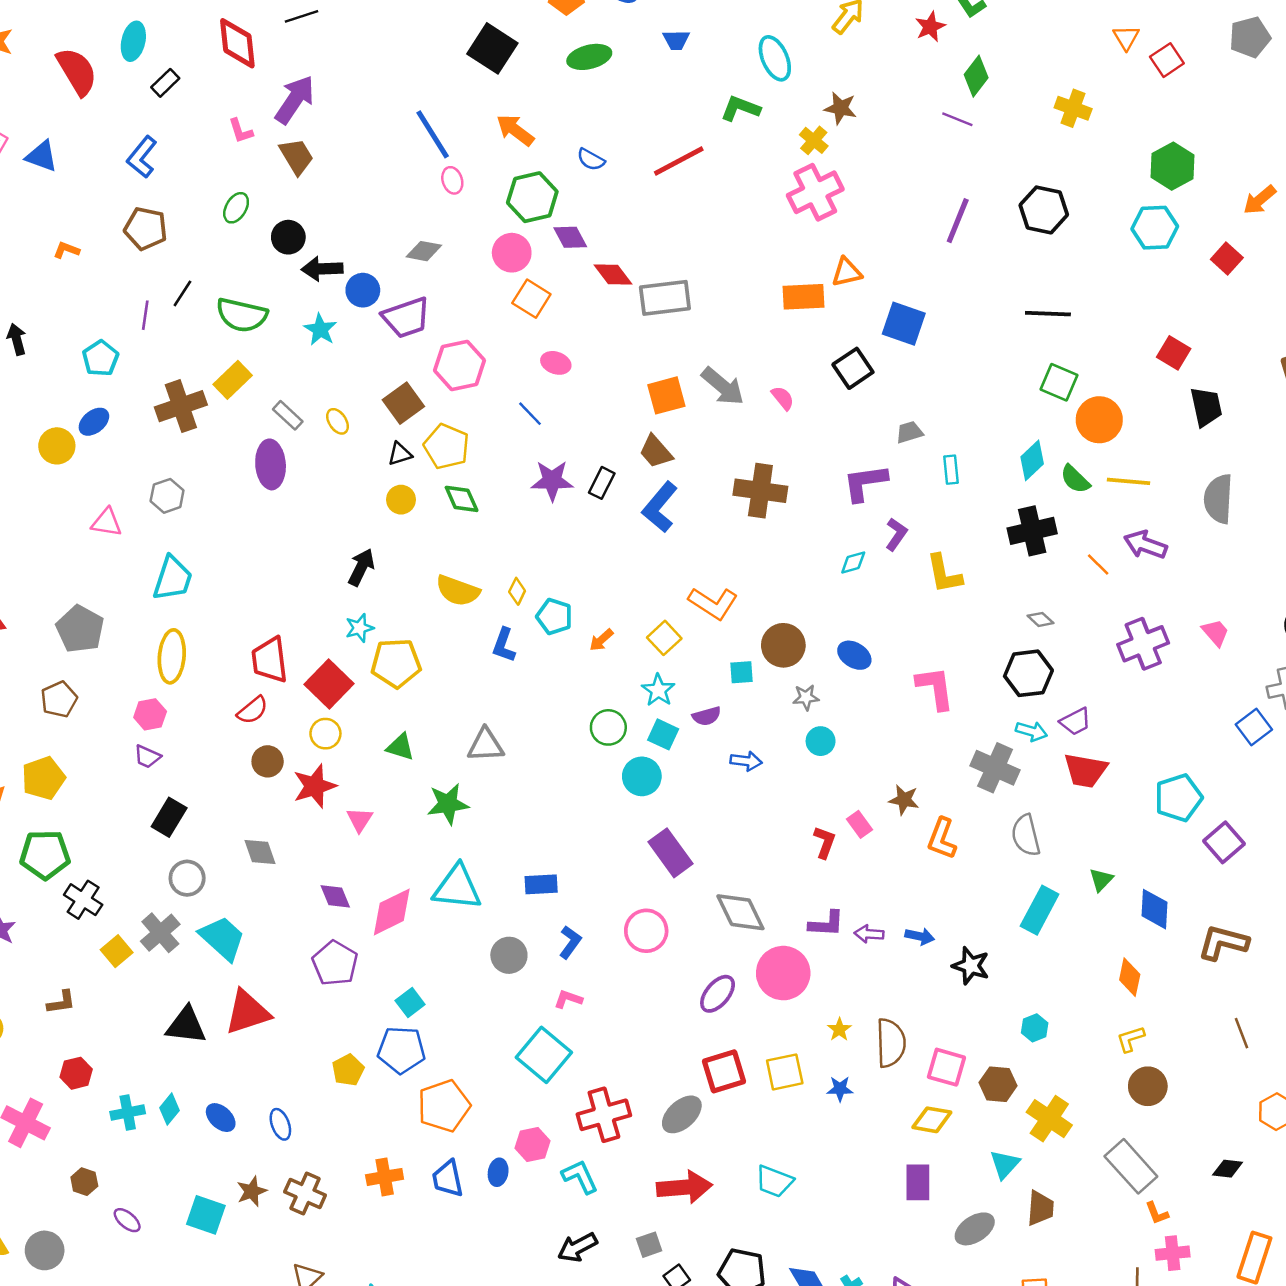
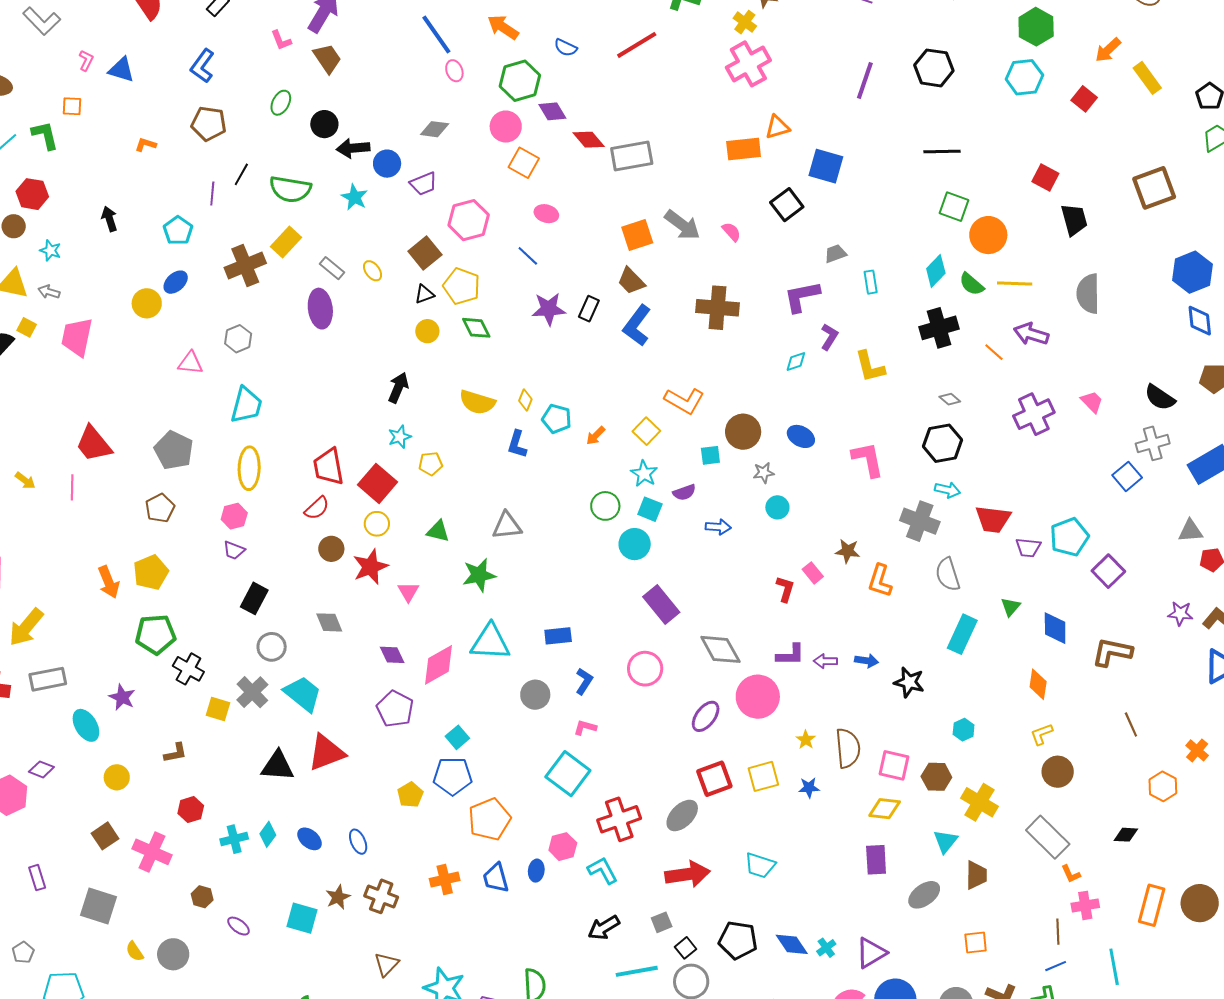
purple trapezoid: (406, 318) -> (423, 184), size x0.7
yellow pentagon: (396, 663) -> (431, 464), size x0.6
purple trapezoid: (1075, 722) -> (1028, 548), moved, turned 36
yellow square: (117, 951) -> (218, 709), turned -30

